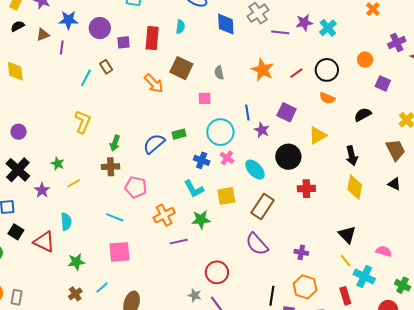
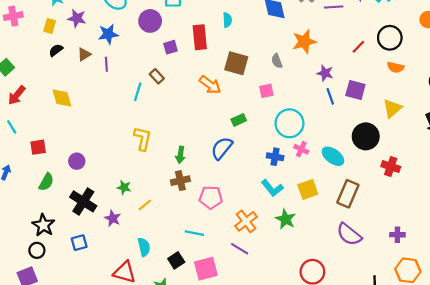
purple circle: (100, 28) -> (150, 21), moved
orange star: (263, 70) -> (304, 42), moved, turned -30
blue line: (247, 113) -> (330, 96), moved
purple star: (262, 130) -> (325, 73), moved
green rectangle: (179, 134) -> (239, 120), moved
red cross: (306, 189) -> (391, 167), turned 30
green star: (201, 220) -> (286, 219), turned -30
black square: (16, 232) -> (176, 260), moved, turned 35
purple line: (179, 242) -> (240, 249), moved, turned 54

